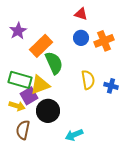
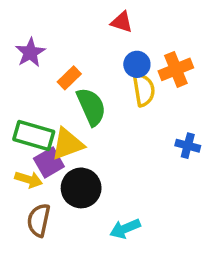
red triangle: (81, 14) -> (122, 22), moved
orange rectangle: (41, 46) -> (69, 78), size x0.6
yellow semicircle: (88, 80) -> (144, 90), moved

